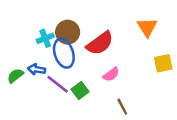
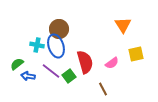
cyan cross: (45, 38) -> (37, 45), moved, turned 32
red semicircle: (100, 43) -> (85, 62), moved, turned -70
blue arrow: (37, 69) -> (28, 76), moved
pink semicircle: (111, 74) -> (112, 63), moved

